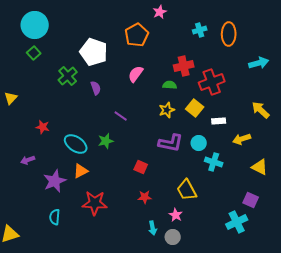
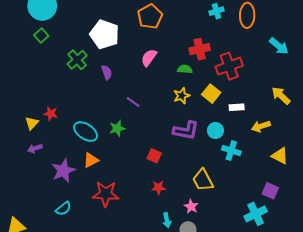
cyan arrow: (259, 63) -> (279, 46), turned 54
yellow triangle: (11, 98) -> (32, 123), moved
cyan semicircle: (55, 217) -> (63, 209), turned -133

